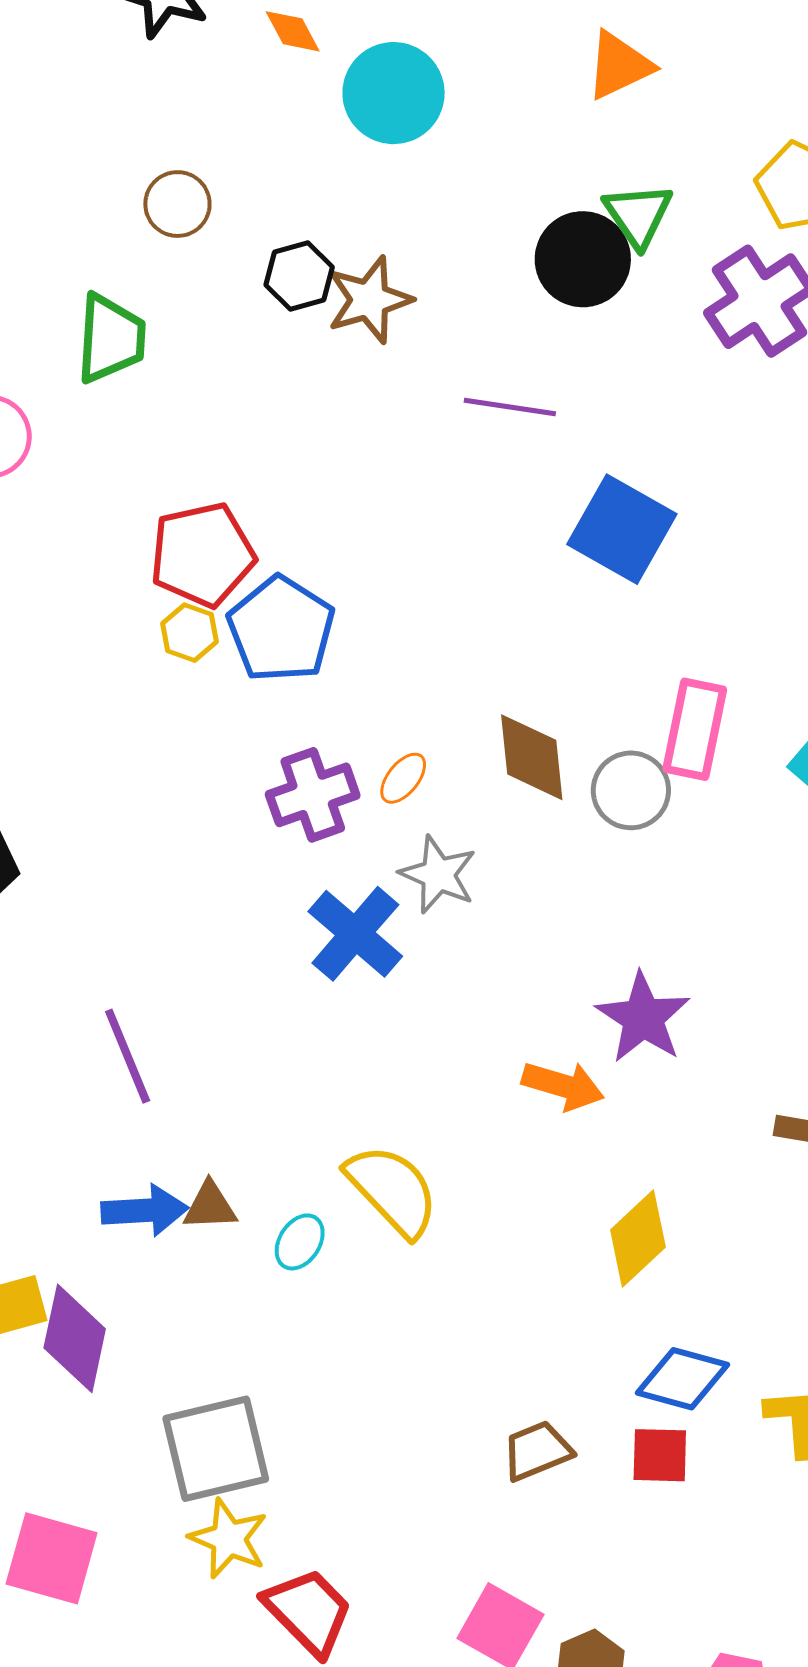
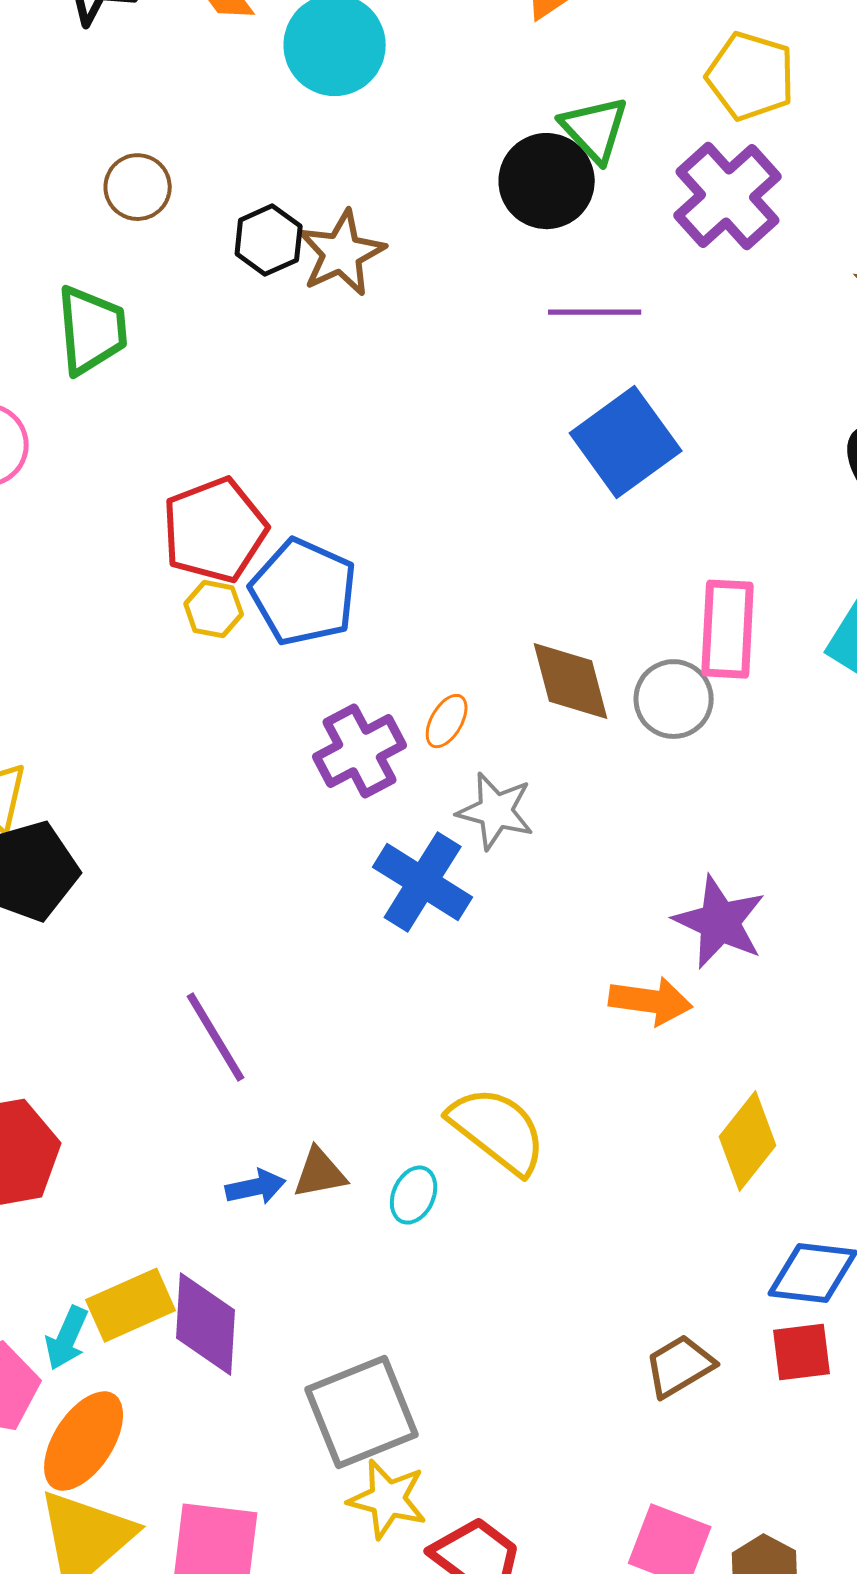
purple line: (510, 407) -> (595, 312), moved
blue square: (622, 529) -> (626, 442), turned 33
blue arrow: (145, 1210) -> (256, 1187), size x0.7

